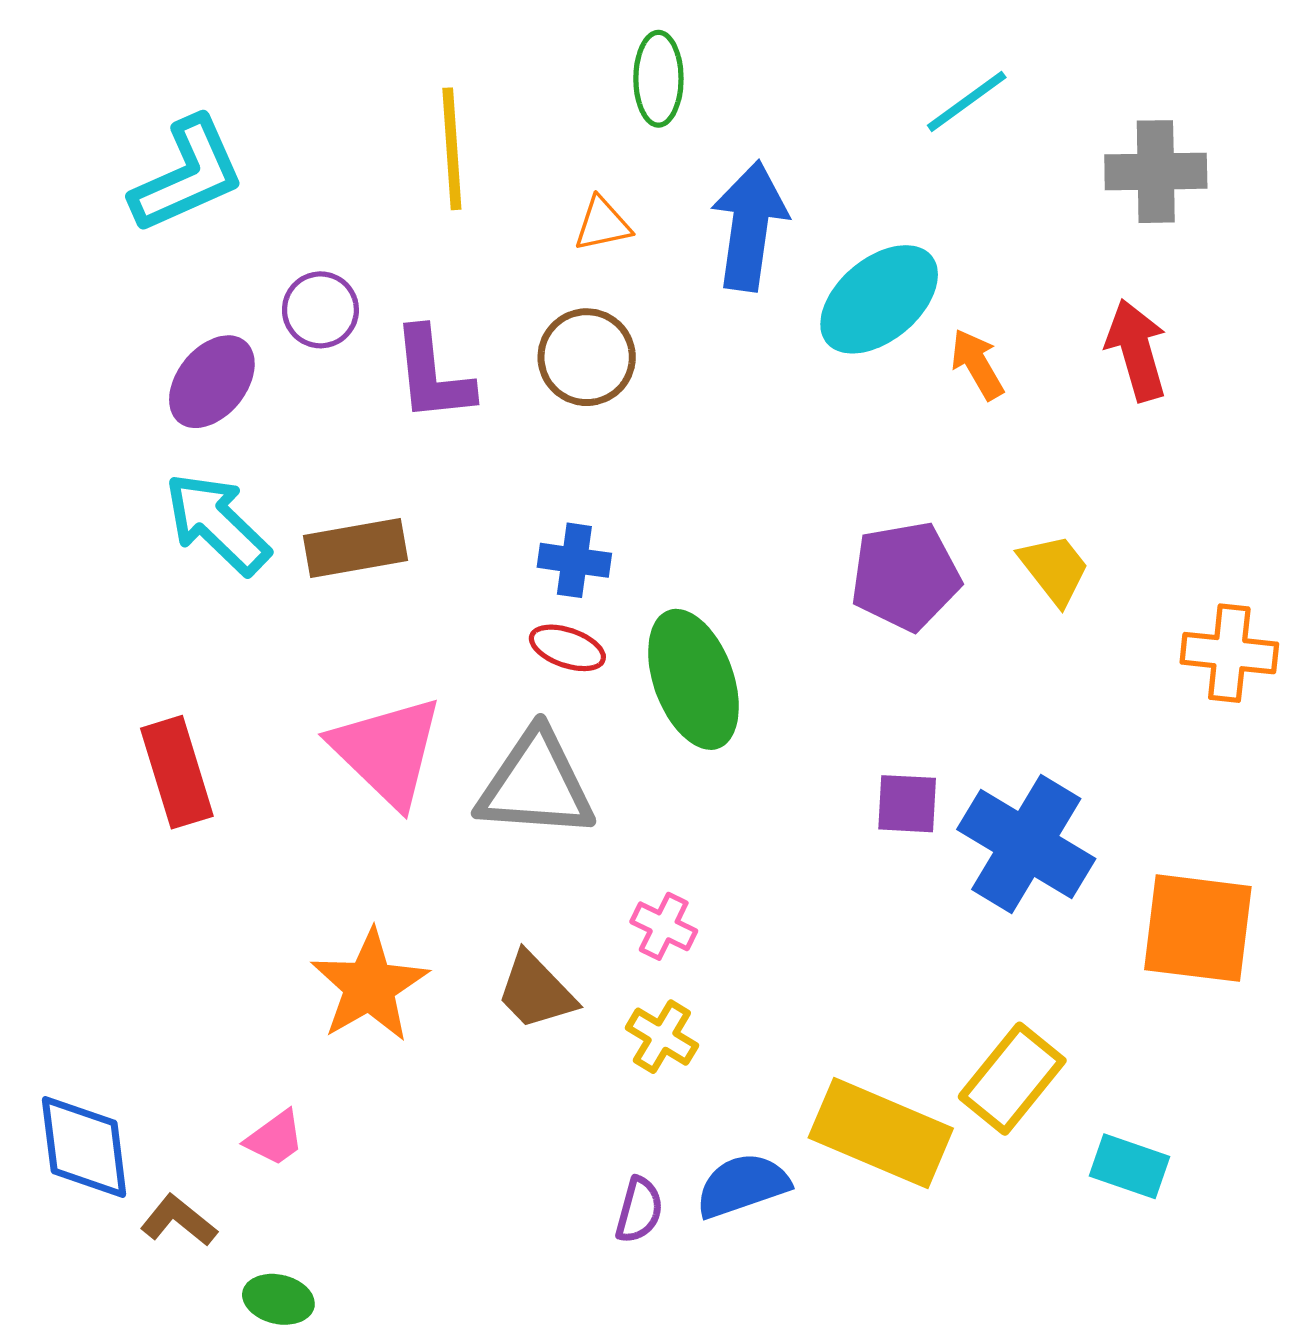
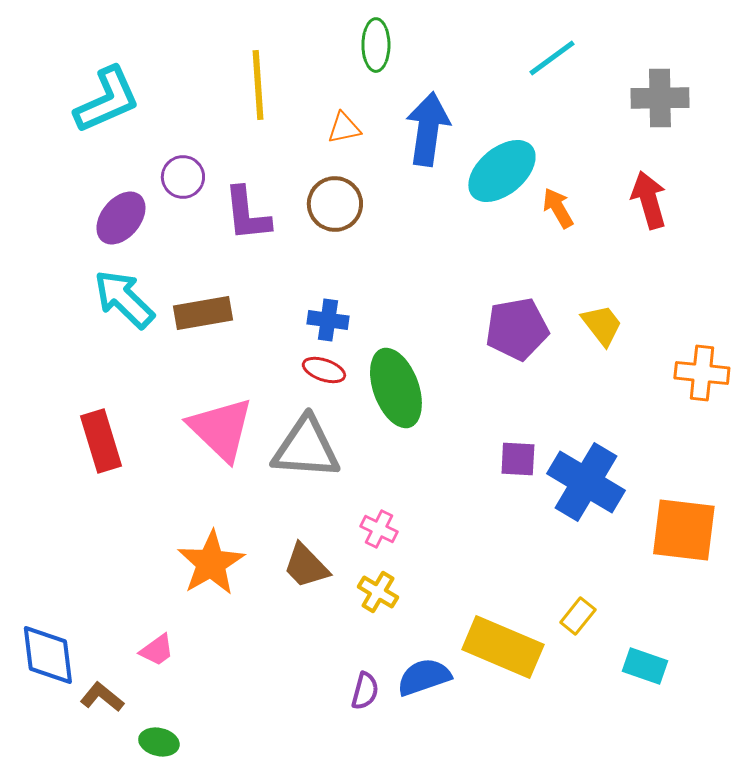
yellow rectangle: (1012, 1079) -> (578, 616), size x0.6

